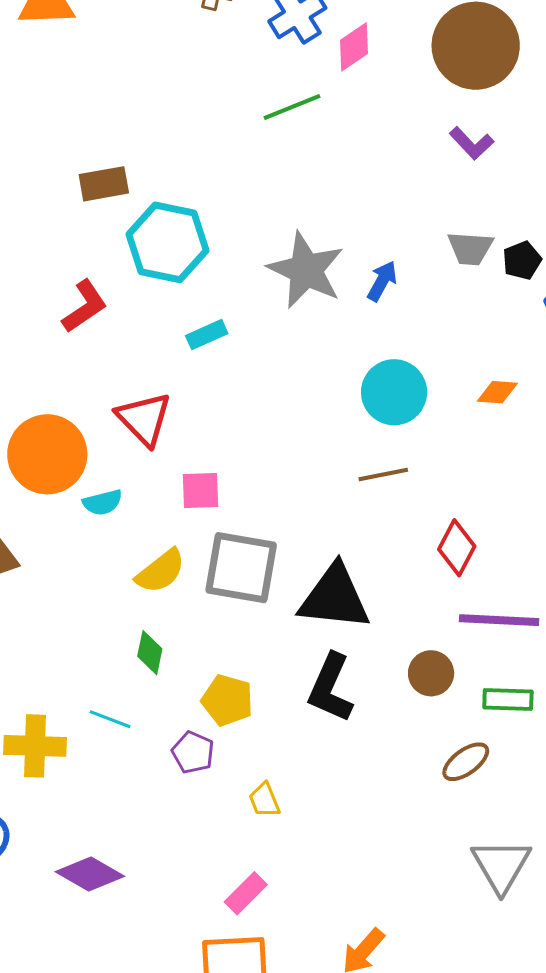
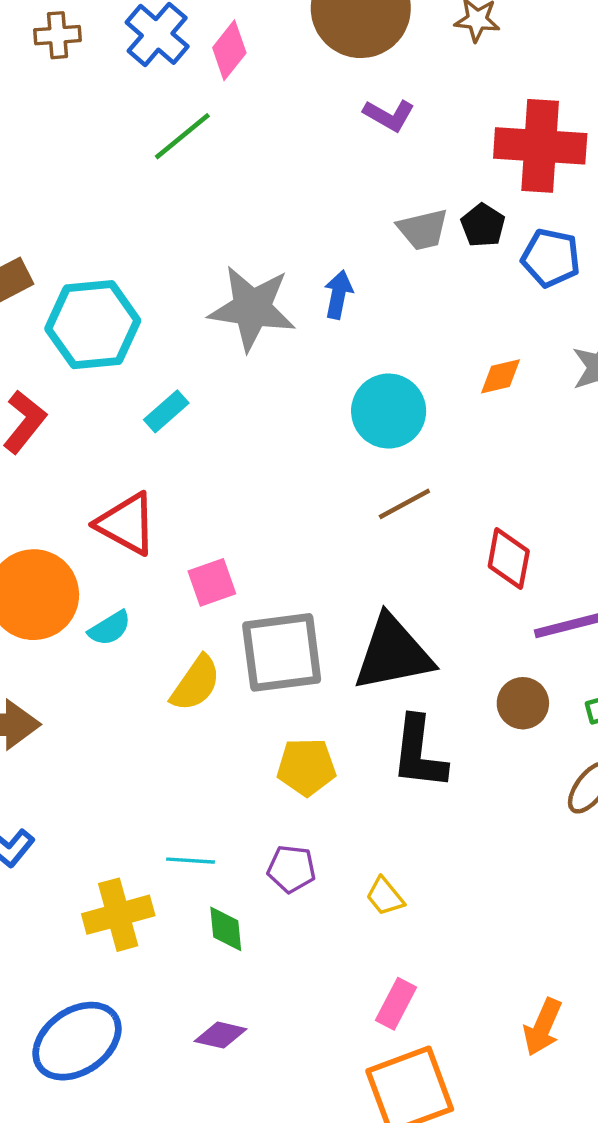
green diamond: (150, 653) -> (226, 929), moved
yellow pentagon: (227, 700) -> (306, 767), moved
purple diamond: (90, 874) -> (221, 1035), size x0.7

